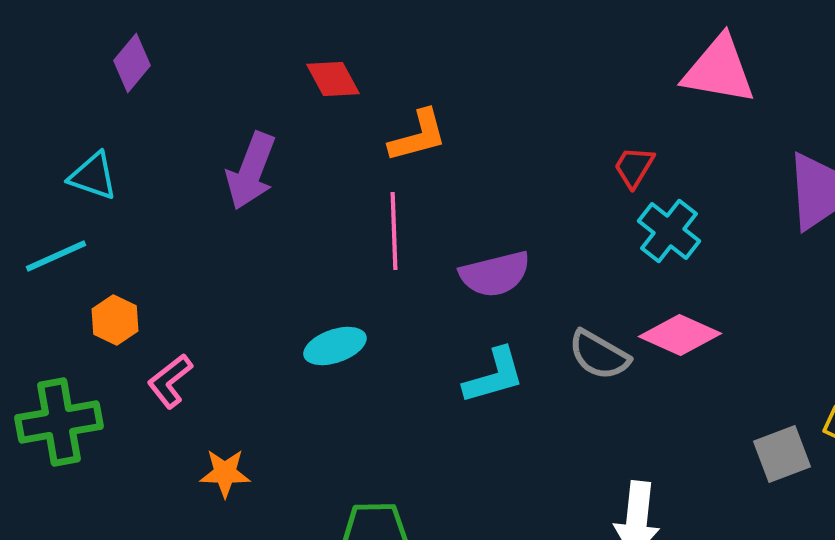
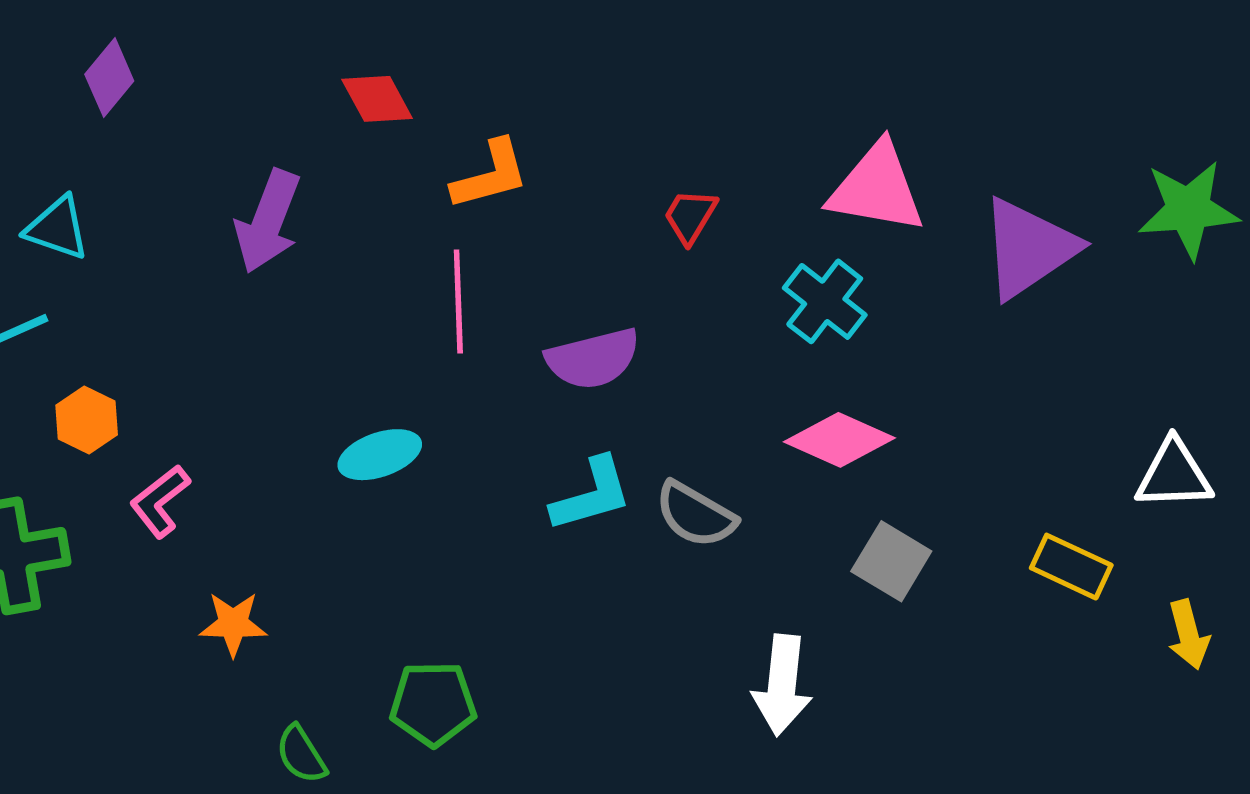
pink triangle: (719, 70) -> (877, 188), moved
red trapezoid: (634, 167) -> (690, 216), moved
gray semicircle: (599, 355) -> (695, 515), moved
gray square: (782, 454) -> (891, 561), moved, turned -38

